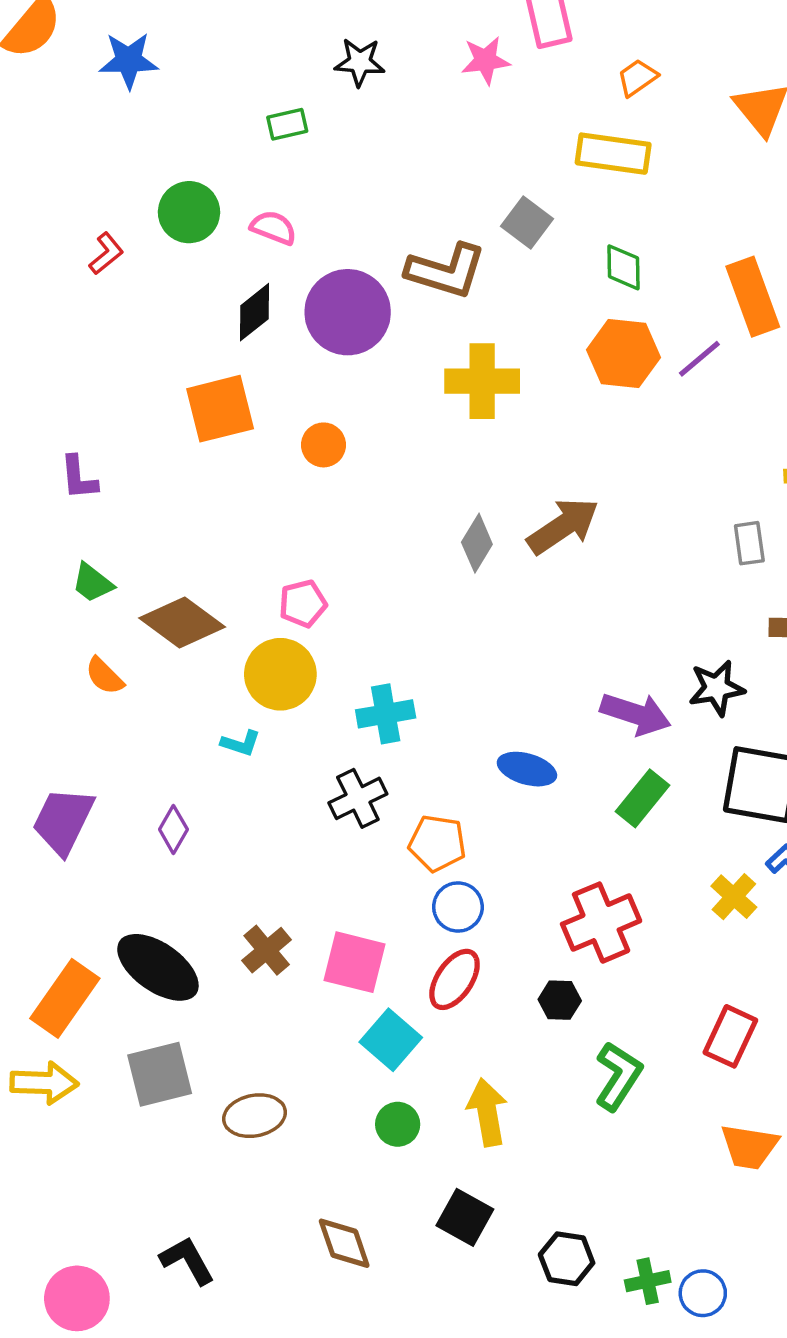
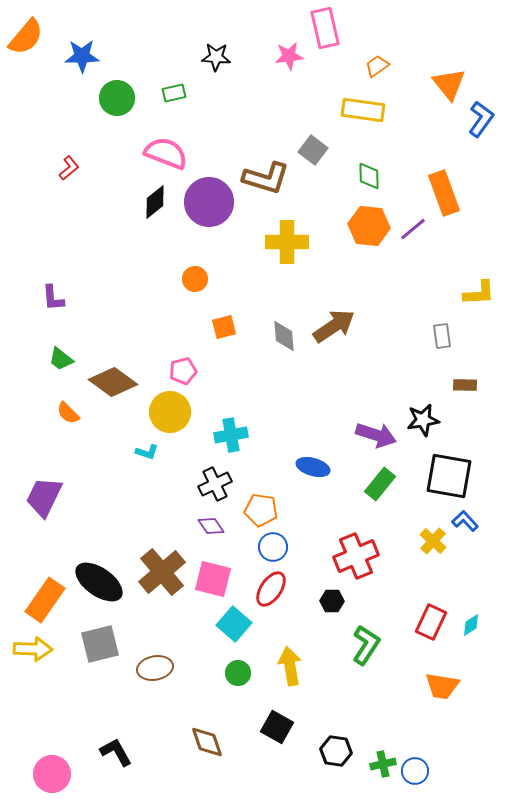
green circle: (189, 212) -> (117, 98), moved
pink semicircle: (273, 228) -> (166, 153), size x1.6
orange square: (220, 409) -> (224, 327), moved, size x0.6
gray diamond: (477, 543) -> (284, 336), turned -36
purple diamond: (173, 829) -> (211, 526), moved, turned -64
brown cross: (267, 950) -> (162, 572), size x1.6

